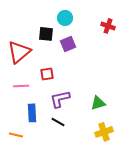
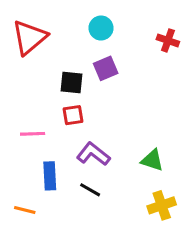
black square: (46, 34) -> (71, 82), moved
red triangle: (19, 52) -> (29, 37), moved
purple L-shape: (60, 99) -> (93, 154), turned 50
green triangle: (98, 103) -> (152, 160), turned 35

